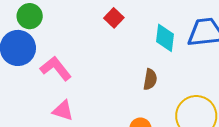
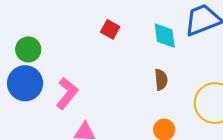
pink L-shape: (56, 68) -> (67, 93), turned 92

